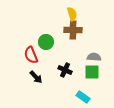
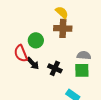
yellow semicircle: (72, 14) -> (62, 12), turned -32
black arrow: (36, 77) -> (33, 63), moved

